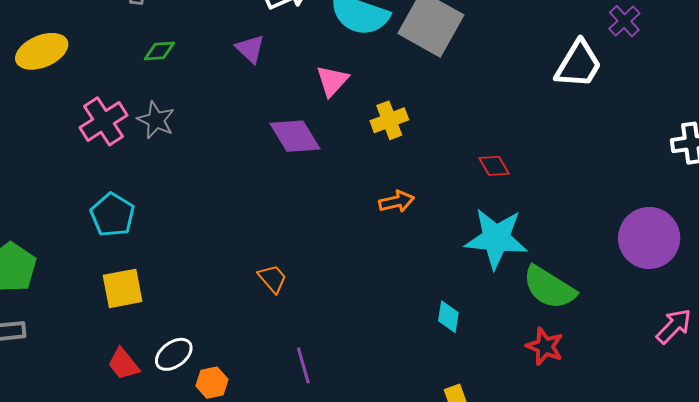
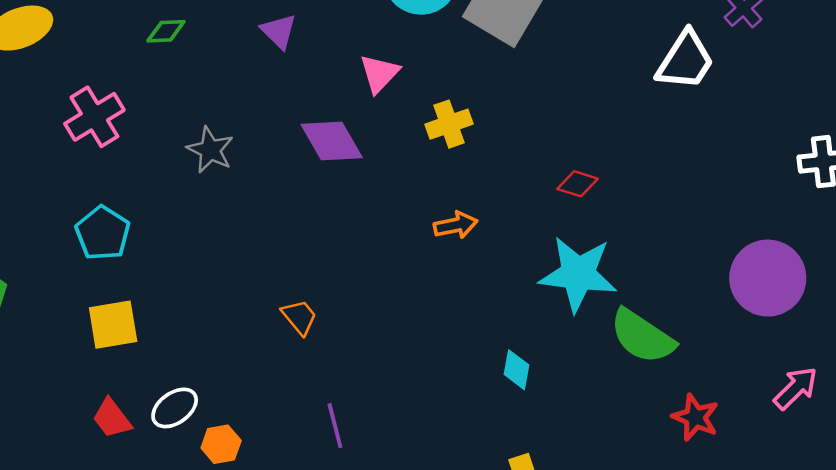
gray star: (156, 120) -> (210, 150), moved
red diamond: (494, 166) -> (578, 184), turned -44
red star: (545, 346) -> (695, 417), moved

